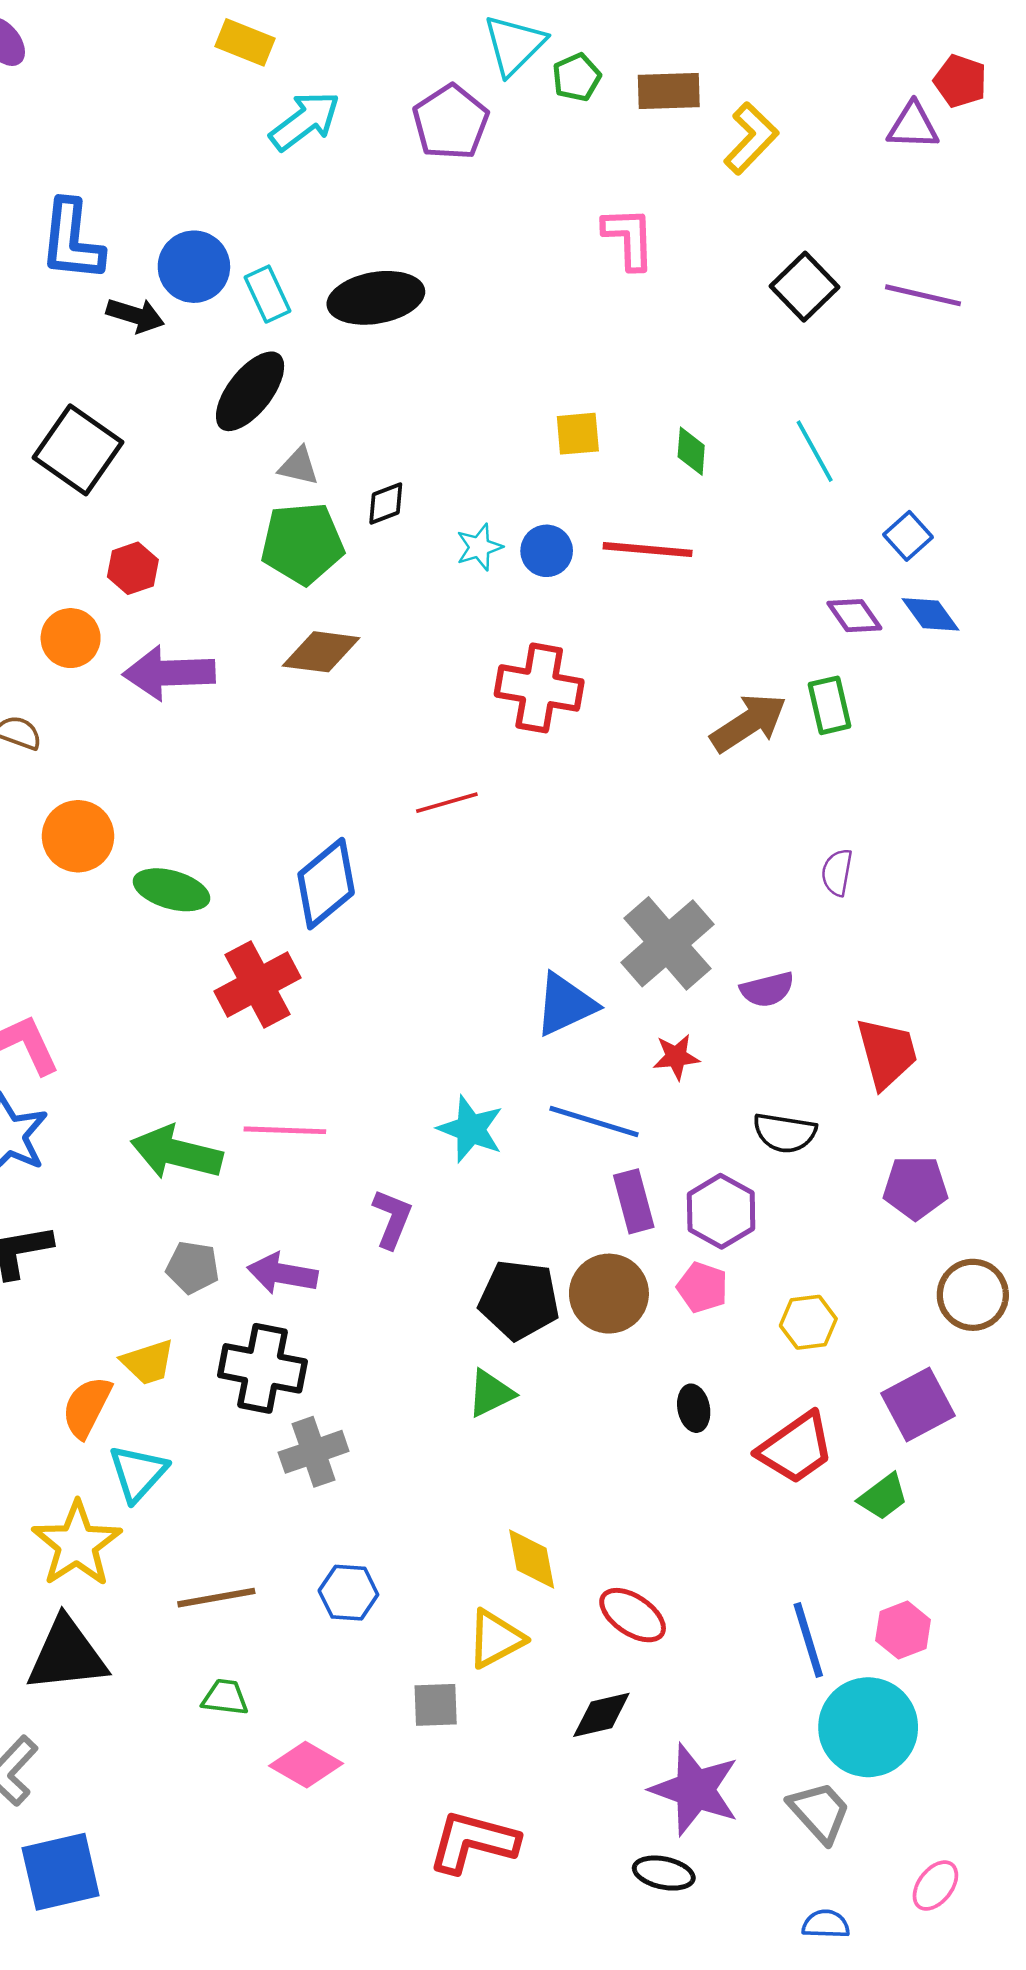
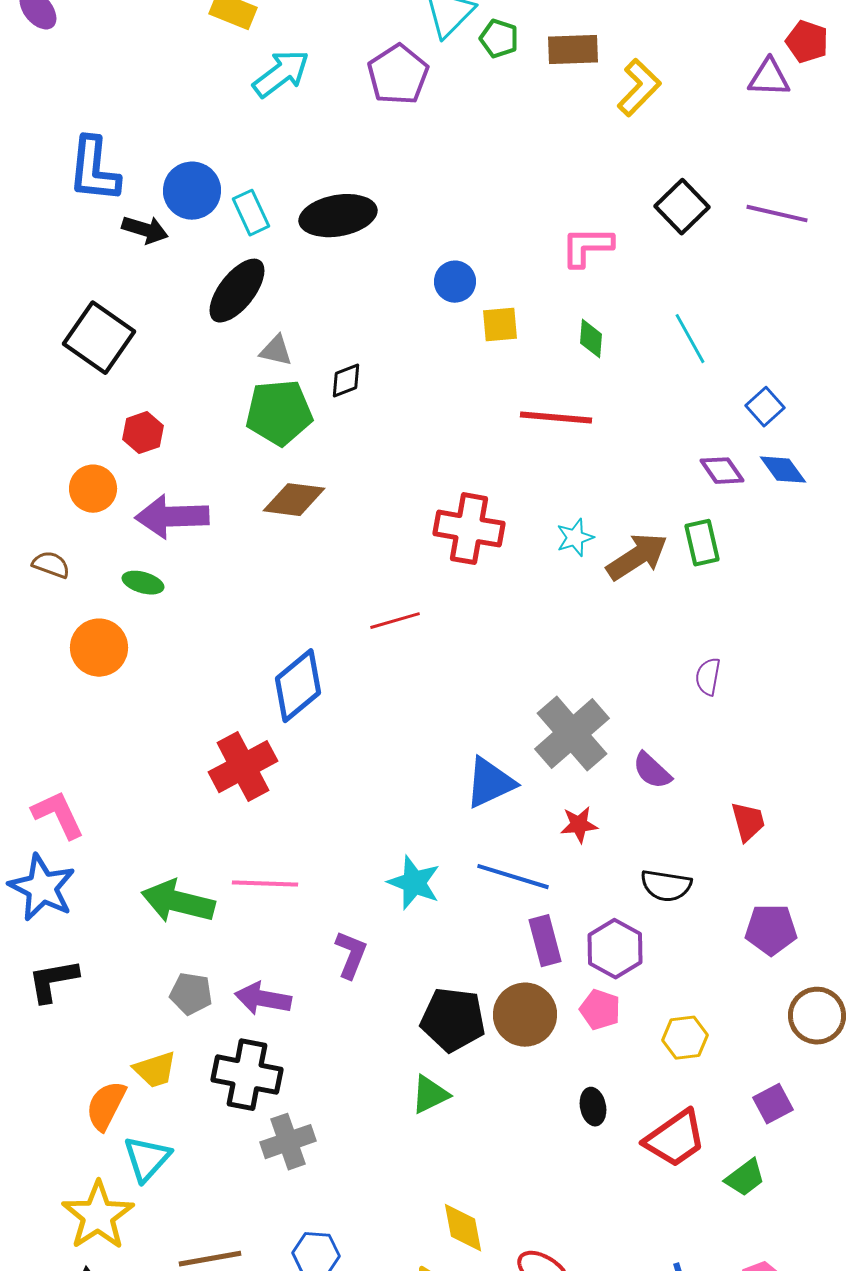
green pentagon: (577, 77) -> (499, 39), turned -30
pink L-shape: (629, 238) -> (587, 247), moved, turned -88
cyan star: (479, 547) -> (575, 538), moved
blue circle: (547, 551) -> (455, 282), moved
green ellipse: (172, 890) -> (143, 583), moved, size x0.7
purple semicircle: (767, 989) -> (652, 771), turned 57
red trapezoid: (887, 1053) -> (748, 822), size x0.7
purple square: (918, 1404) -> (773, 1104), size x0.7

